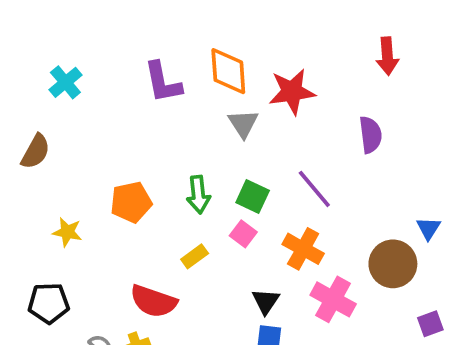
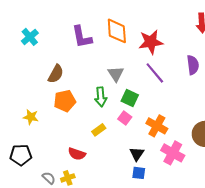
gray triangle: (243, 123) -> (116, 74), moved
brown semicircle: (36, 152) -> (56, 74), moved
purple line: (314, 189) -> (155, 73), moved
red semicircle: (153, 301) -> (77, 154), size x0.7

